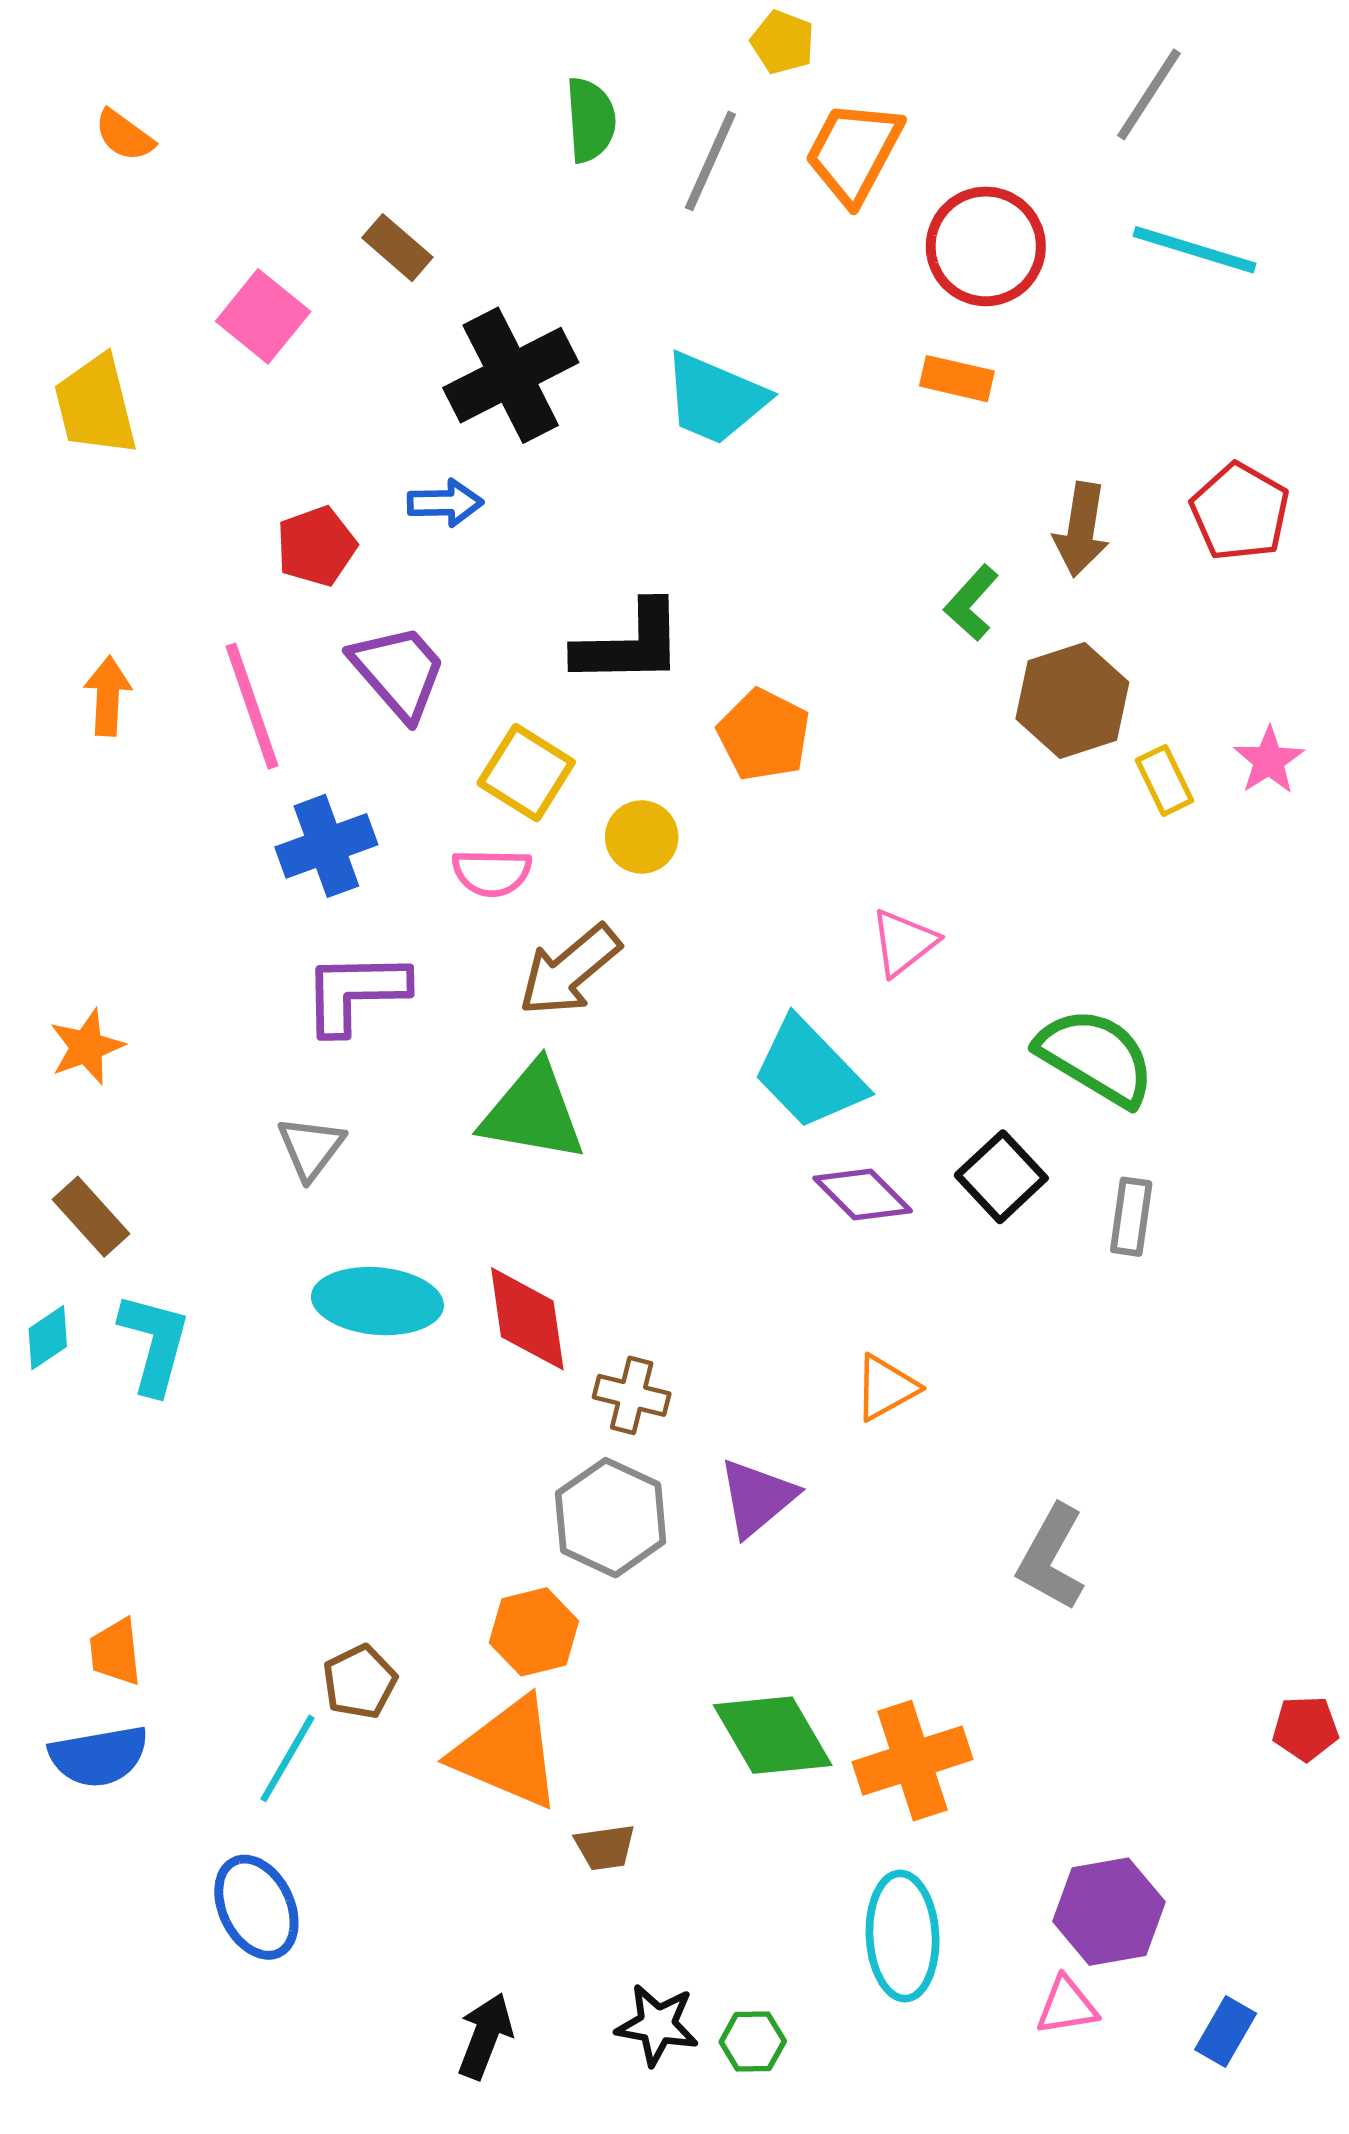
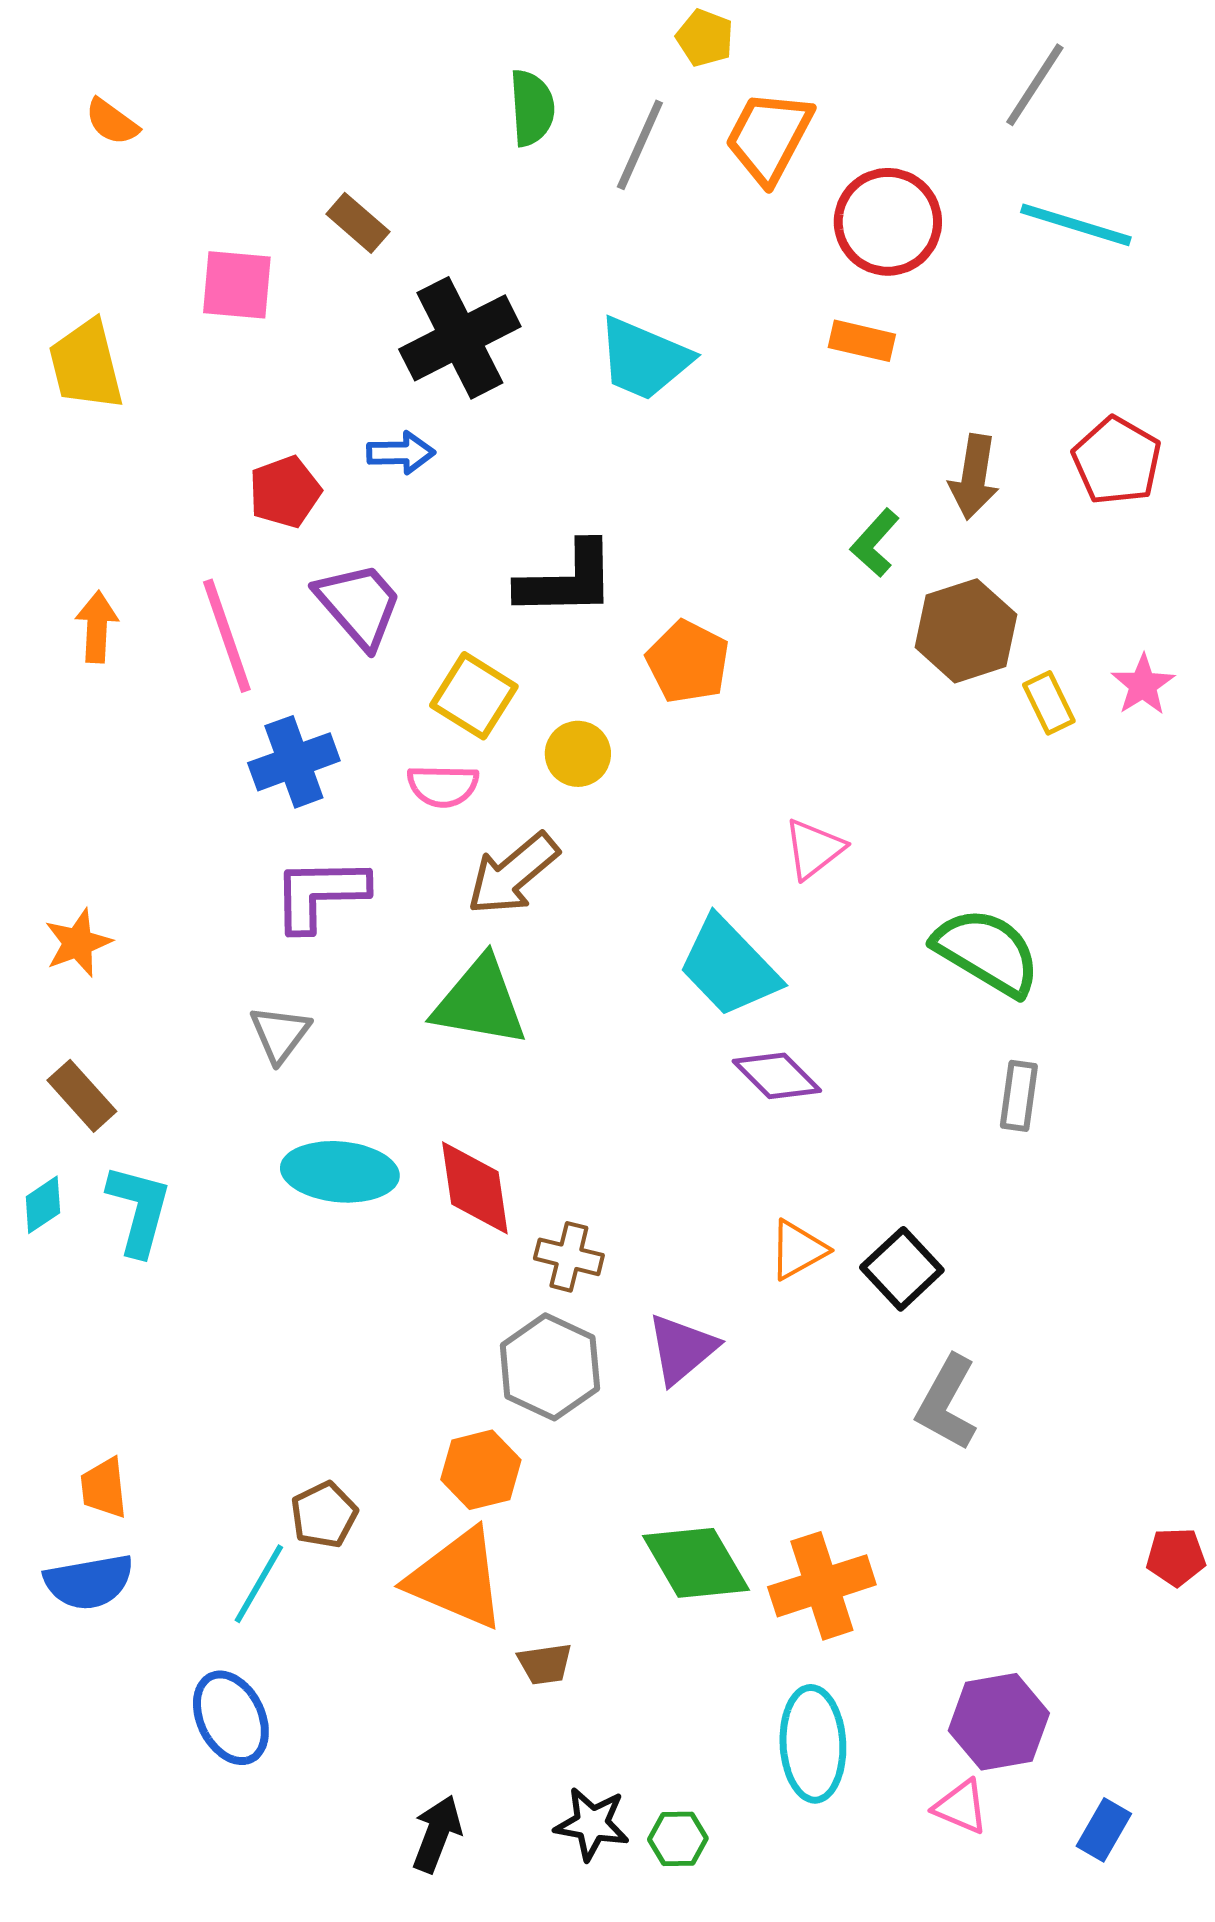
pink square: (263, 316) -> (237, 285), turned -34
black square: (1001, 1177) -> (902, 1269), moved
pink triangle: (1067, 2006) -> (961, 1807), turned 32

